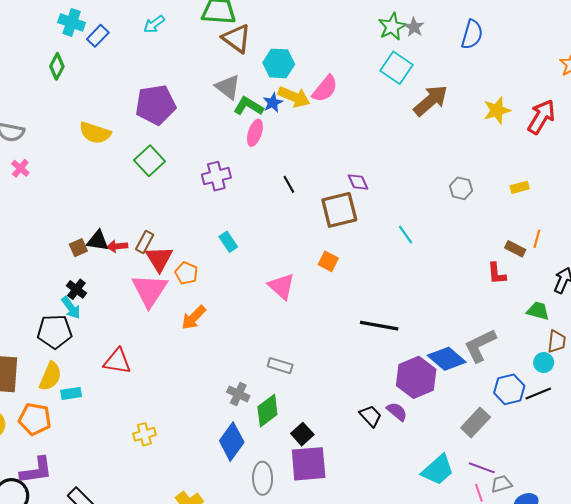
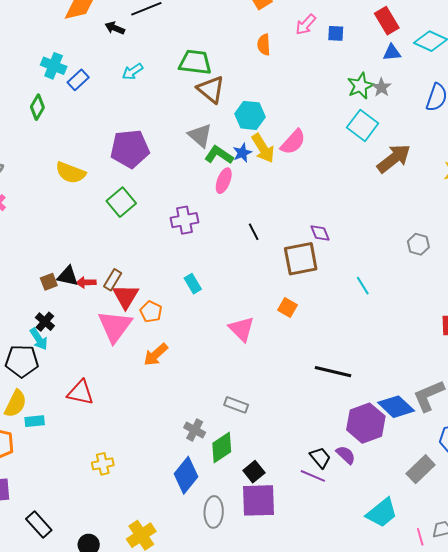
yellow arrow: (294, 97) -> (263, 148), turned 32
purple line: (482, 468) -> (313, 476), moved

